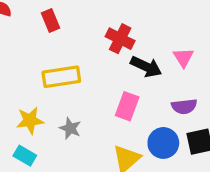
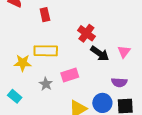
pink rectangle: (127, 106) -> (70, 75), moved, turned 42
yellow star: (30, 120) -> (23, 63), moved

